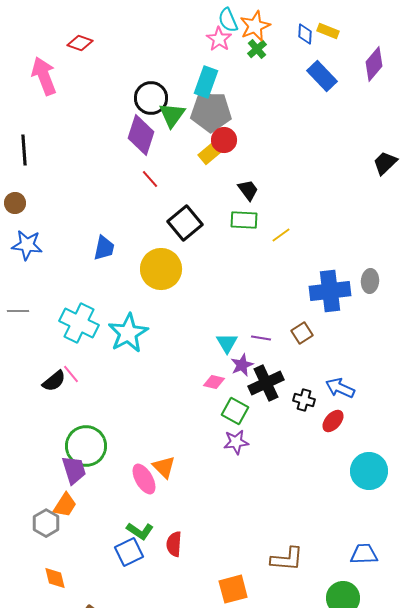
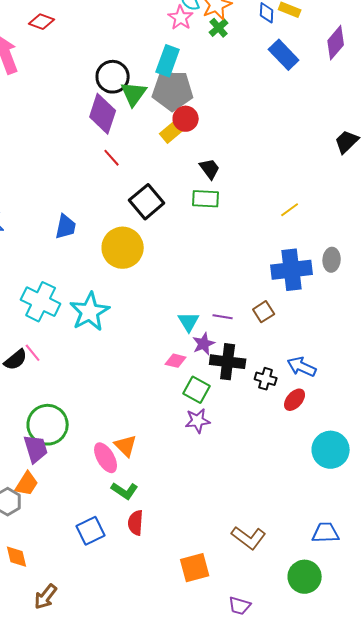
yellow line: (281, 235) -> (290, 210), moved
black cross: (266, 383) -> (228, 362), turned 32
green L-shape: (140, 531) -> (125, 491), moved
brown L-shape: (287, 559) -> (249, 538), turned 32

